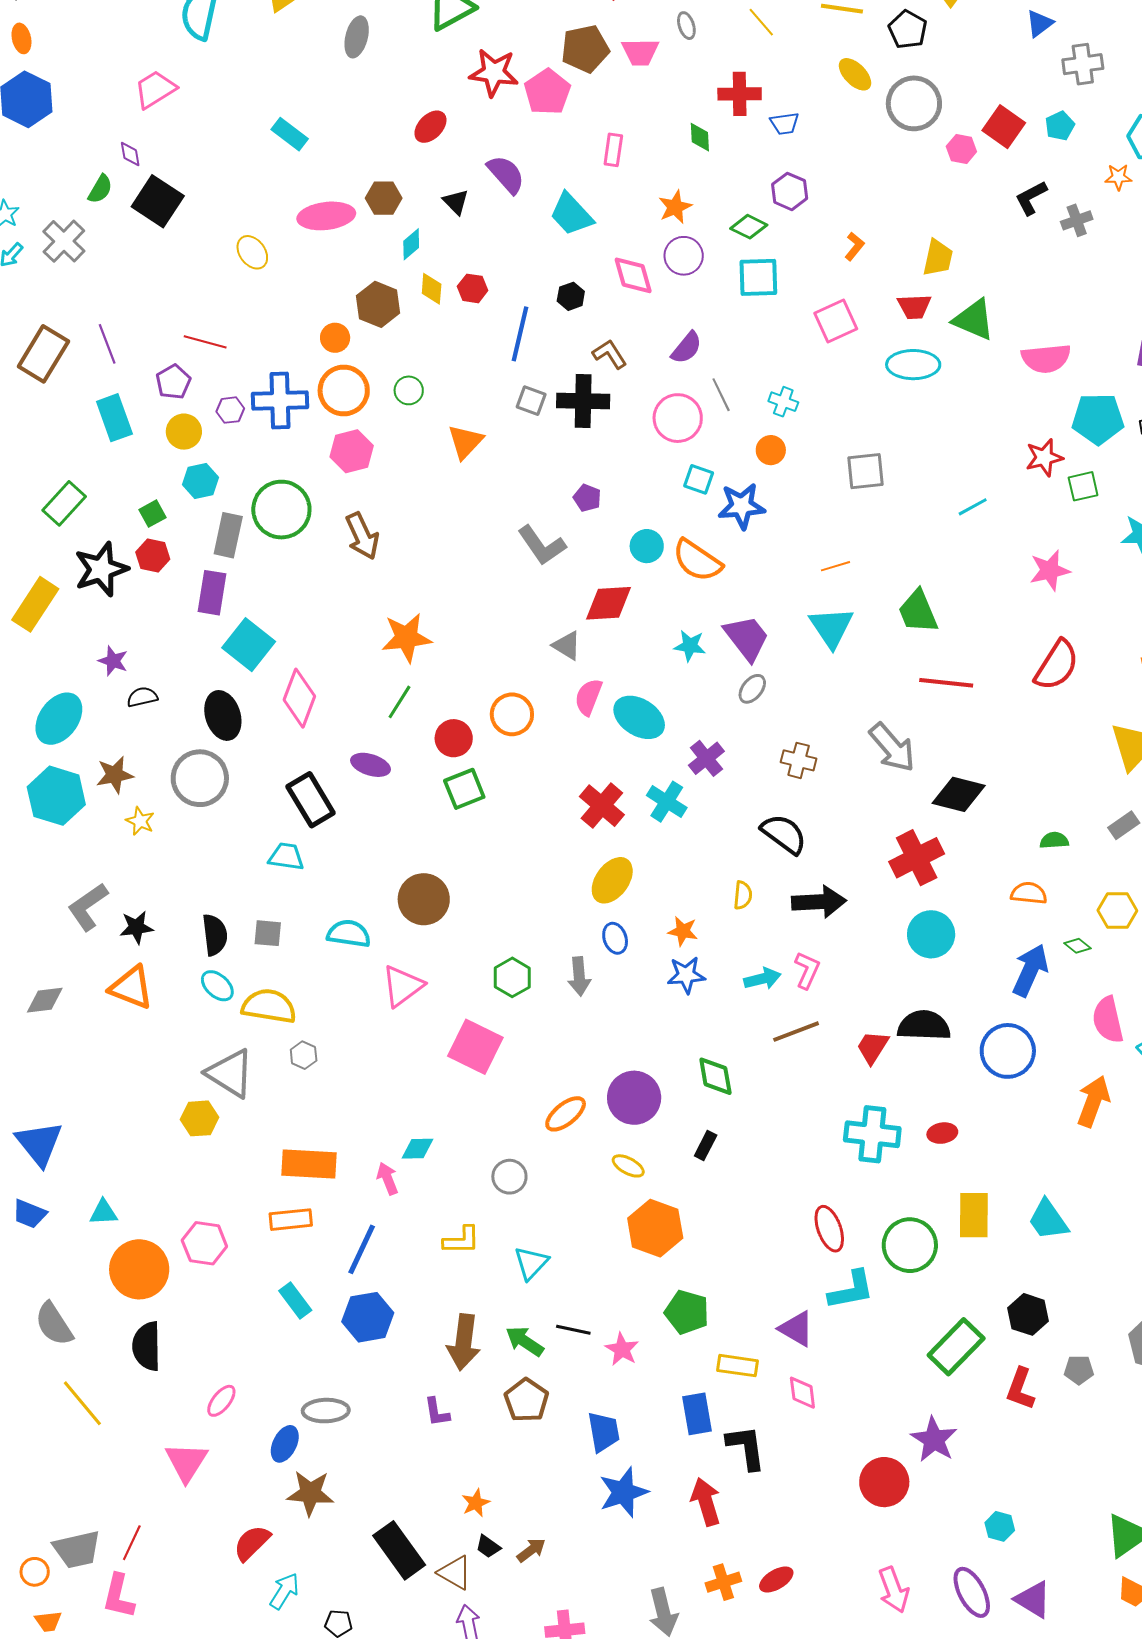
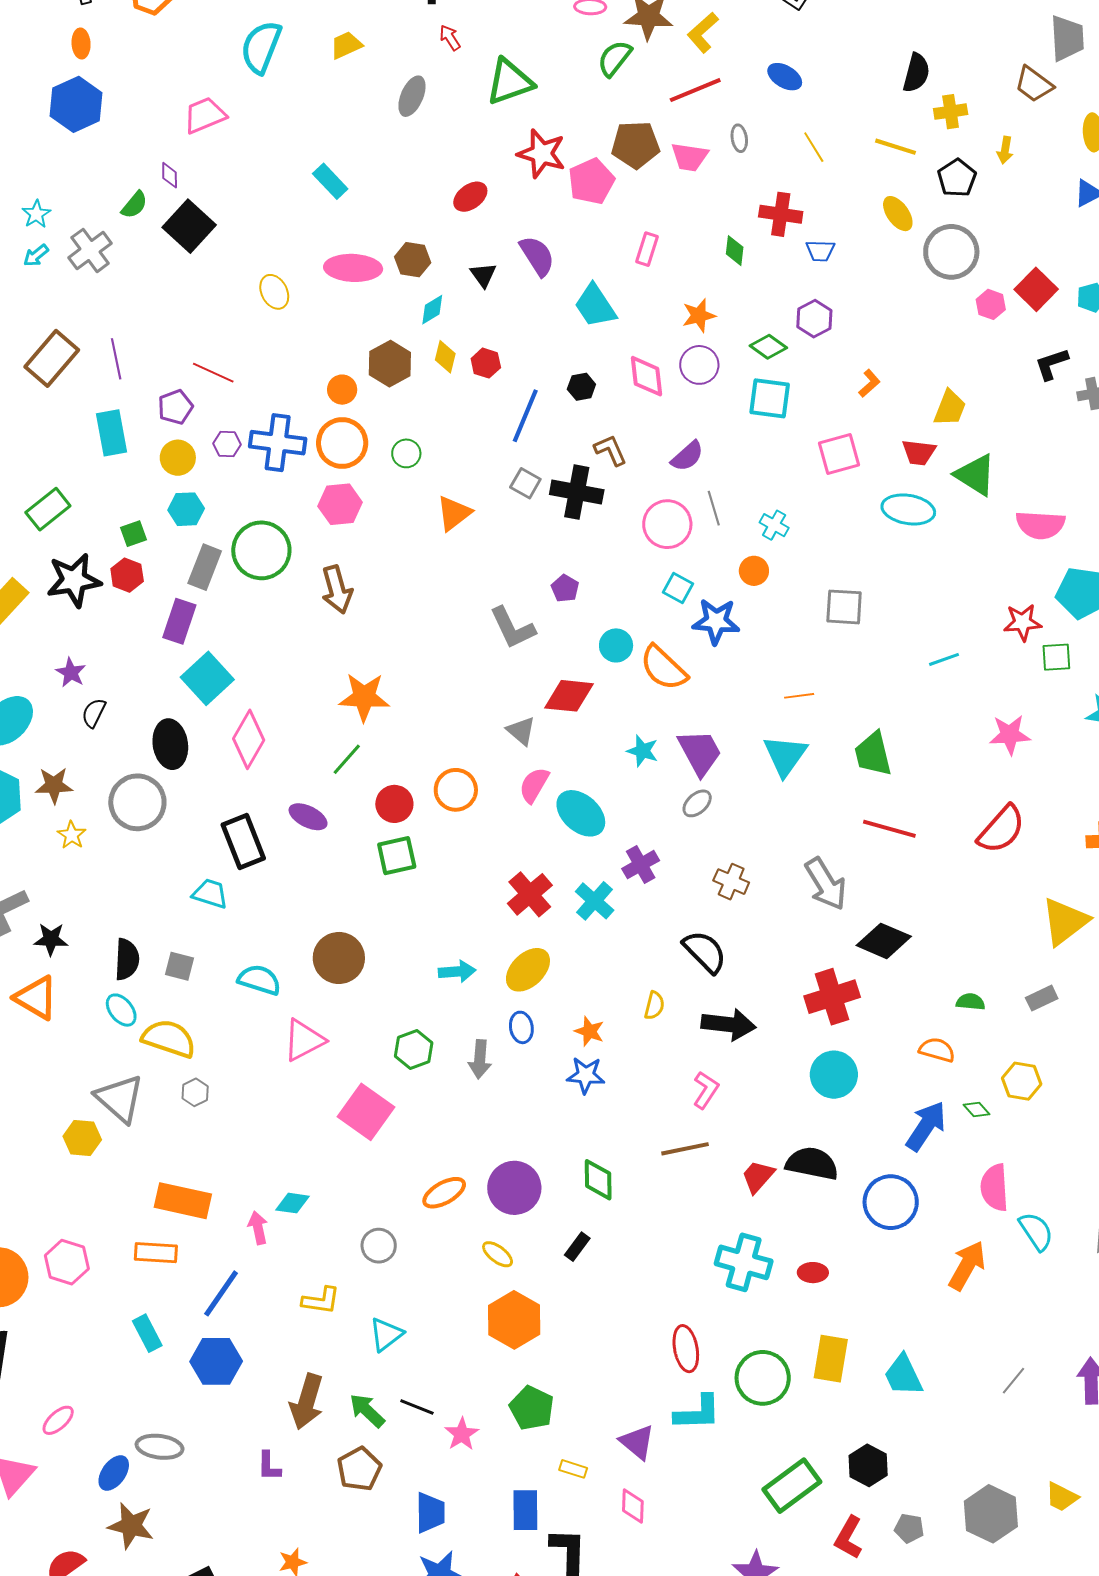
black semicircle: (142, 697) -> (94, 713), turned -60
cyan arrow: (762, 979) -> (457, 972), moved
yellow rectangle: (738, 1366) -> (573, 1469), size x0.7

